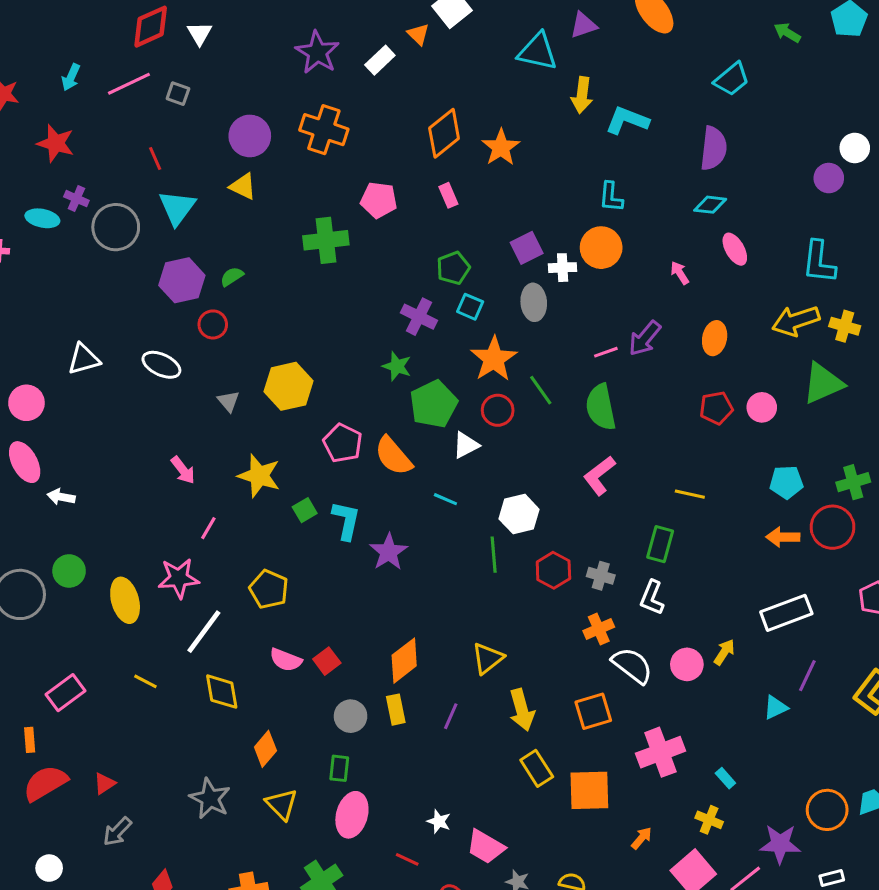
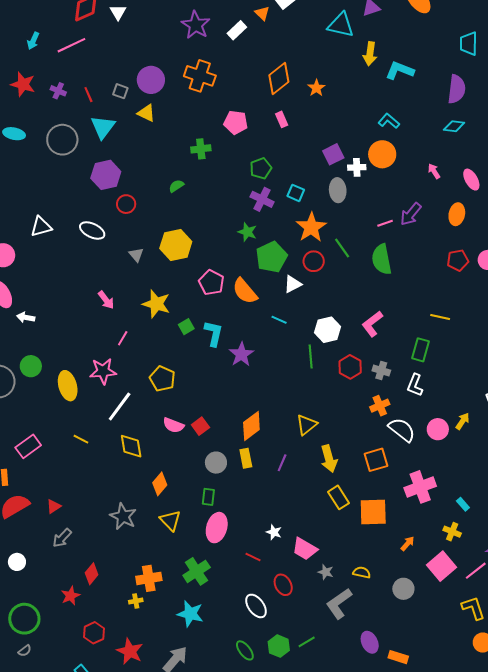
cyan trapezoid: (732, 79) -> (469, 44), turned 130
gray square: (178, 94) -> (120, 91), moved
orange star: (501, 147) -> (316, 88), size x0.7
cyan L-shape: (611, 197) -> (389, 121), turned 125
purple cross: (76, 199) -> (58, 91), moved
green cross: (326, 240) -> (201, 149), size x0.7
pink ellipse: (735, 249) -> (471, 180), moved
green pentagon: (453, 268) -> (261, 168), moved
green semicircle: (232, 277) -> (176, 186), moved
pink L-shape: (599, 475) -> (372, 324), moved

